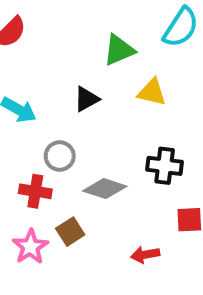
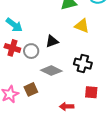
black triangle: (86, 99) -> (52, 41), moved
red cross: (35, 191) -> (12, 48), moved

